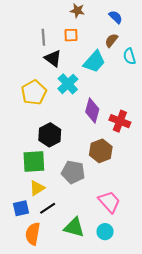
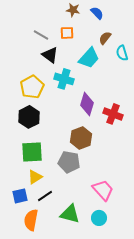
blue semicircle: (116, 17) -> (97, 13), moved
gray line: (43, 37) -> (41, 35), turned -56
cyan cross: (68, 84) -> (64, 79), turned -30
black hexagon: (50, 135) -> (29, 117), moved
brown hexagon: (101, 151) -> (81, 138), moved

